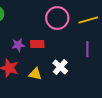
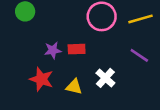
purple line: (87, 49) -> (139, 55), turned -56

